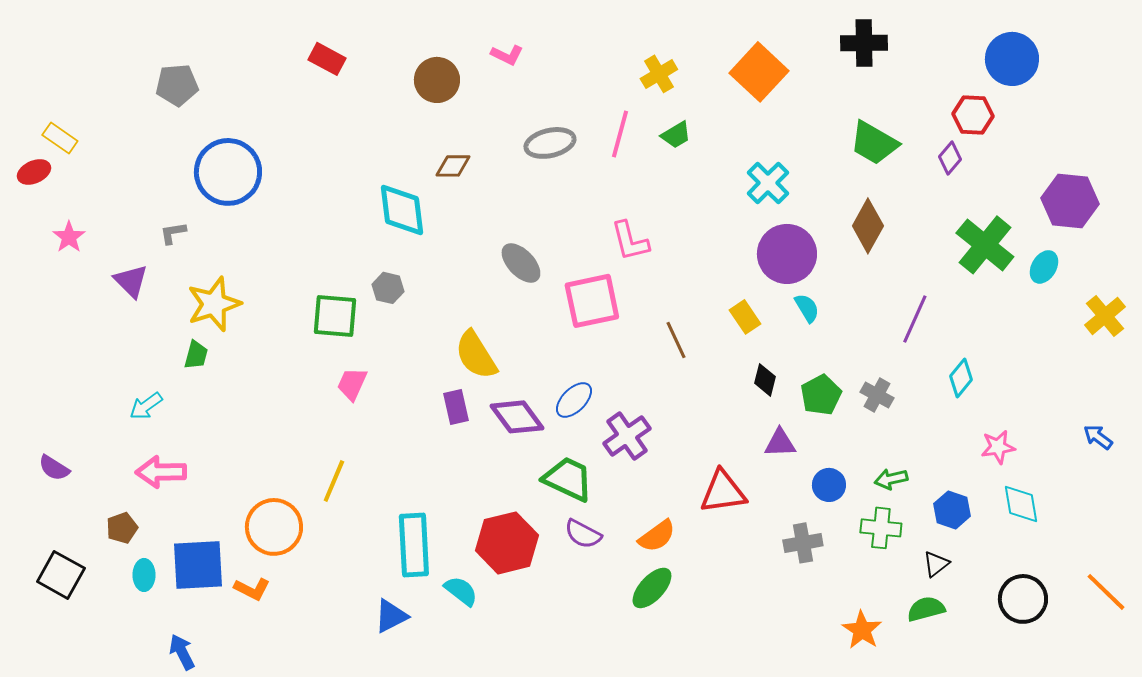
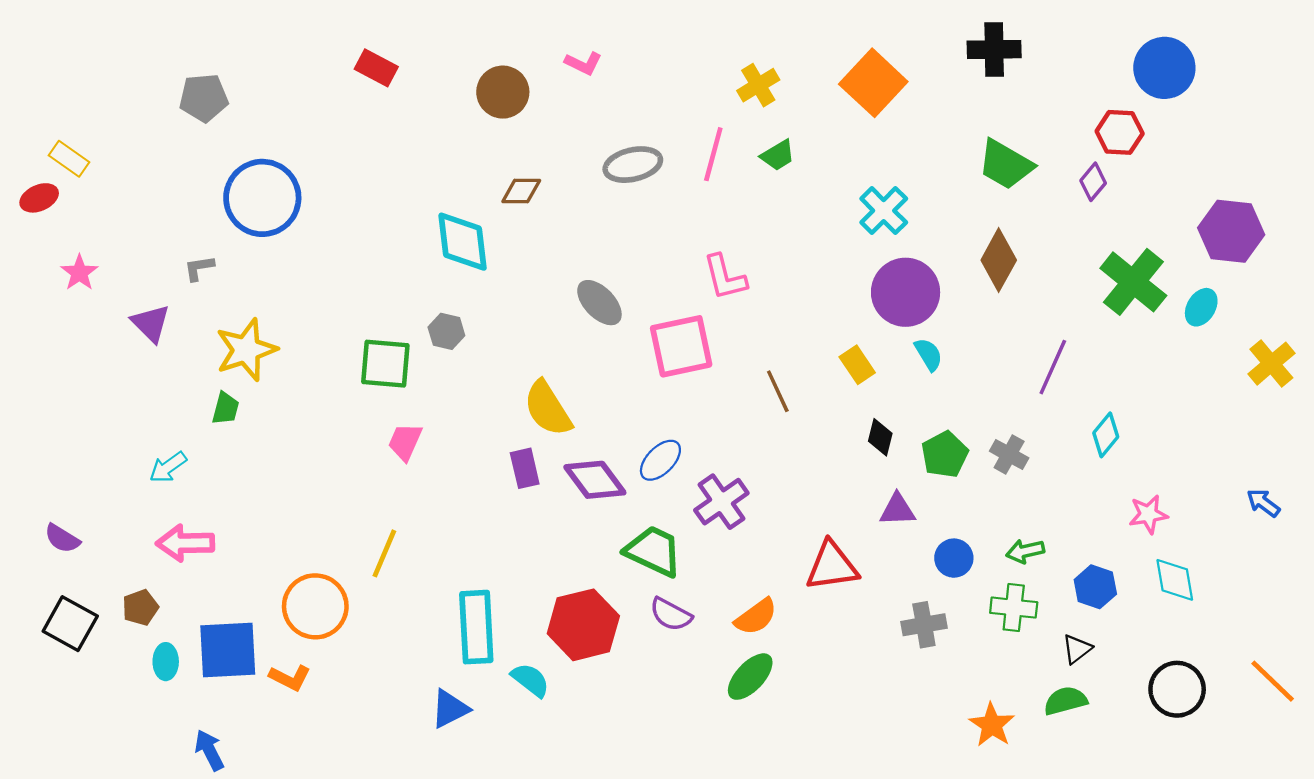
black square: (61, 575) -> (70, 624), moved

